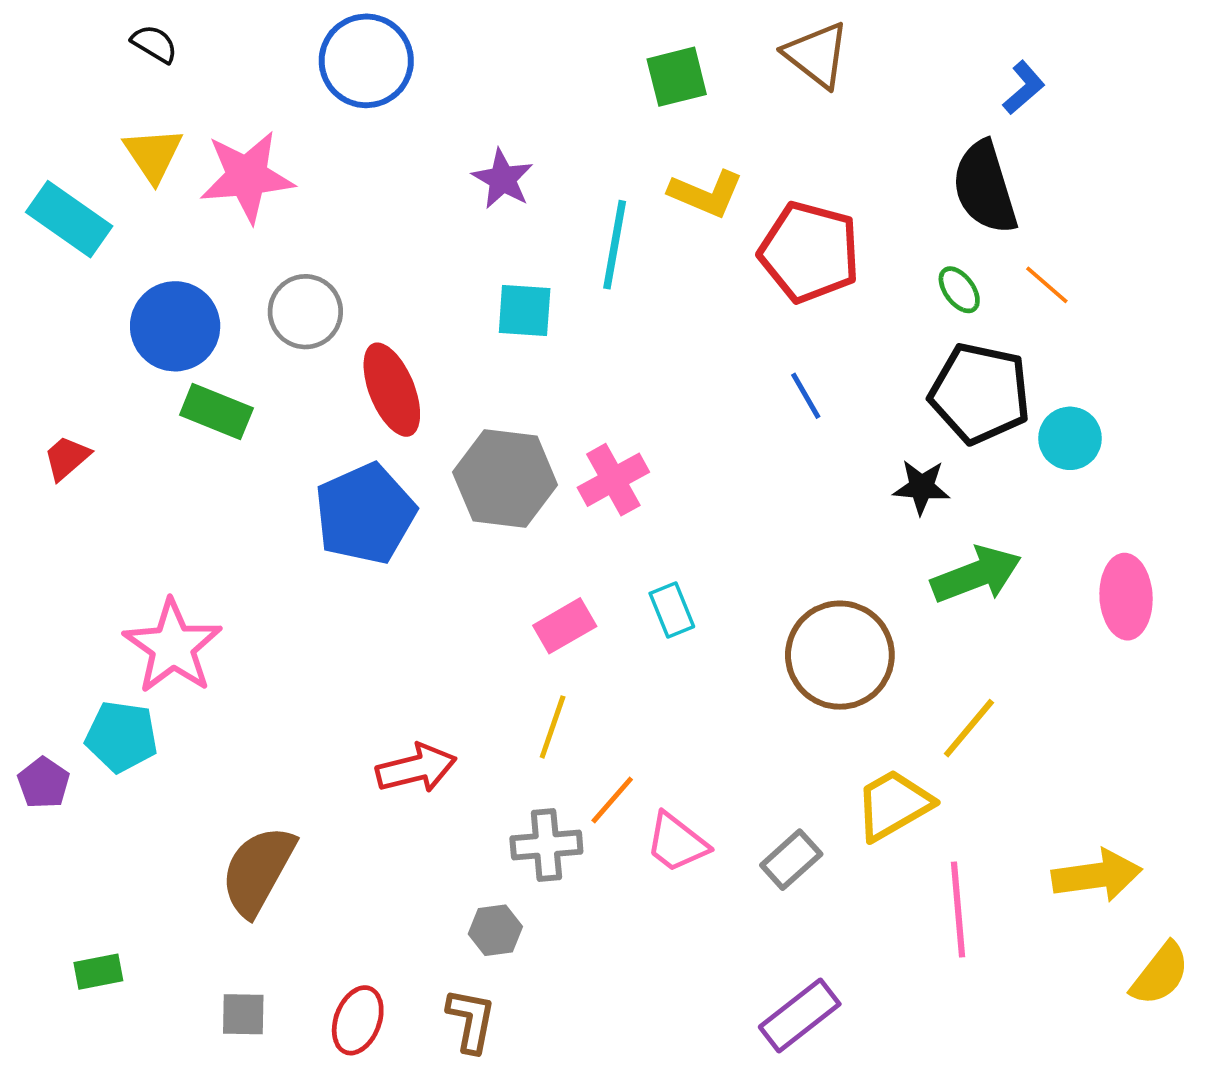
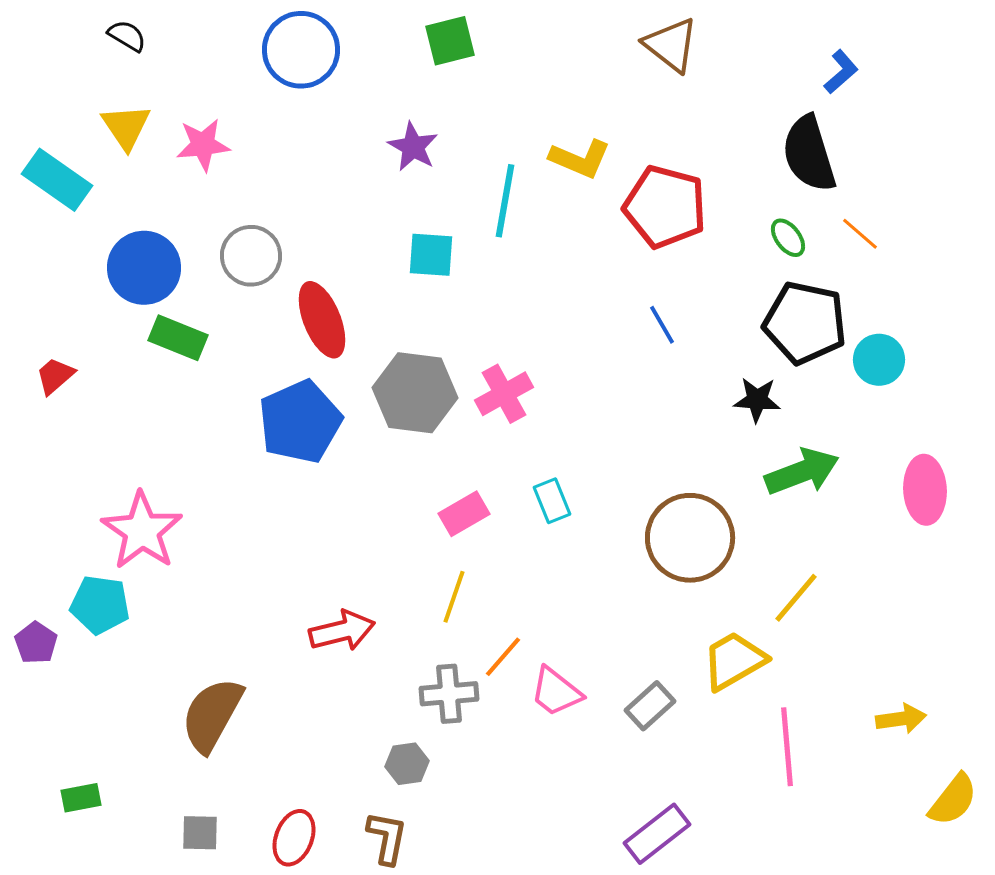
green square: (677, 77) -> (450, 41), moved
pink star: (247, 177) -> (203, 145), size x0.7
yellow arrow: (1097, 875) -> (901, 719), size x0.7

